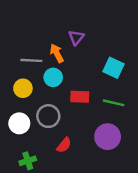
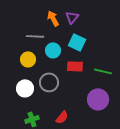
orange arrow: (57, 53) -> (53, 18), moved
cyan square: (114, 68) -> (77, 42), moved
red semicircle: (64, 145) -> (62, 117), moved

